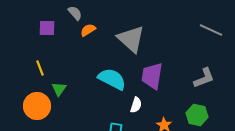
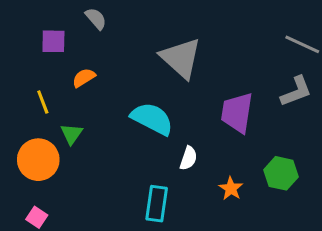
orange semicircle: (88, 30) -> (84, 78), moved
purple trapezoid: (152, 76) -> (237, 113), moved
gray L-shape: (204, 78) -> (296, 91), moved

